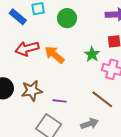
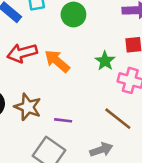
brown star: (32, 91) -> (28, 107), turned 30

